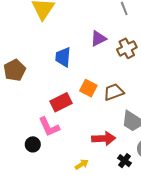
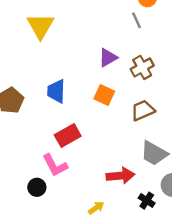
blue trapezoid: (63, 57) -> (56, 91), moved
orange square: (88, 88) -> (104, 95), moved
brown trapezoid: (114, 92) -> (143, 110), moved

